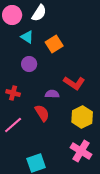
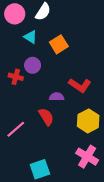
red cross: (13, 93) -> (16, 77), moved

